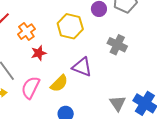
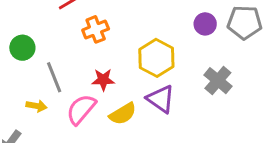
yellow hexagon: (70, 26) -> (156, 58), moved
red star: (39, 53) -> (103, 80), moved

